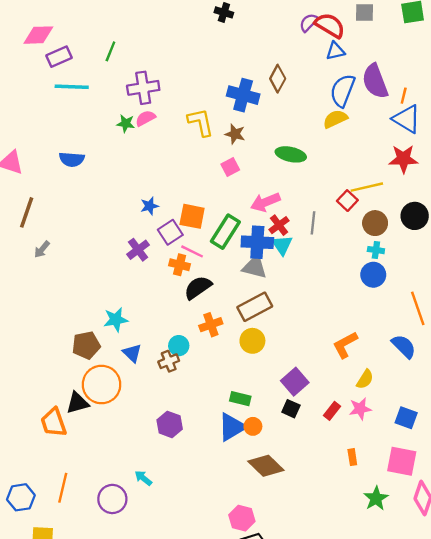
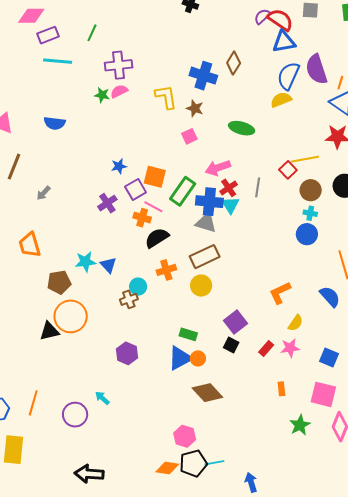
blue triangle: (335, 51) -> (284, 42), size x1.4
gray arrow: (42, 249) -> (44, 193), moved
blue triangle: (132, 353) -> (108, 265), moved
orange trapezoid: (54, 422) -> (30, 245), moved

